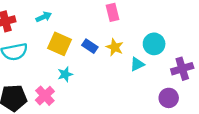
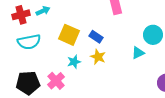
cyan arrow: (44, 17) -> (43, 11), moved
yellow star: (115, 47) -> (98, 57), moved

